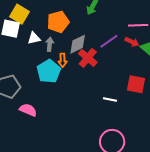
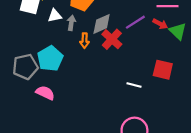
cyan pentagon: (49, 71) -> (50, 59), moved

